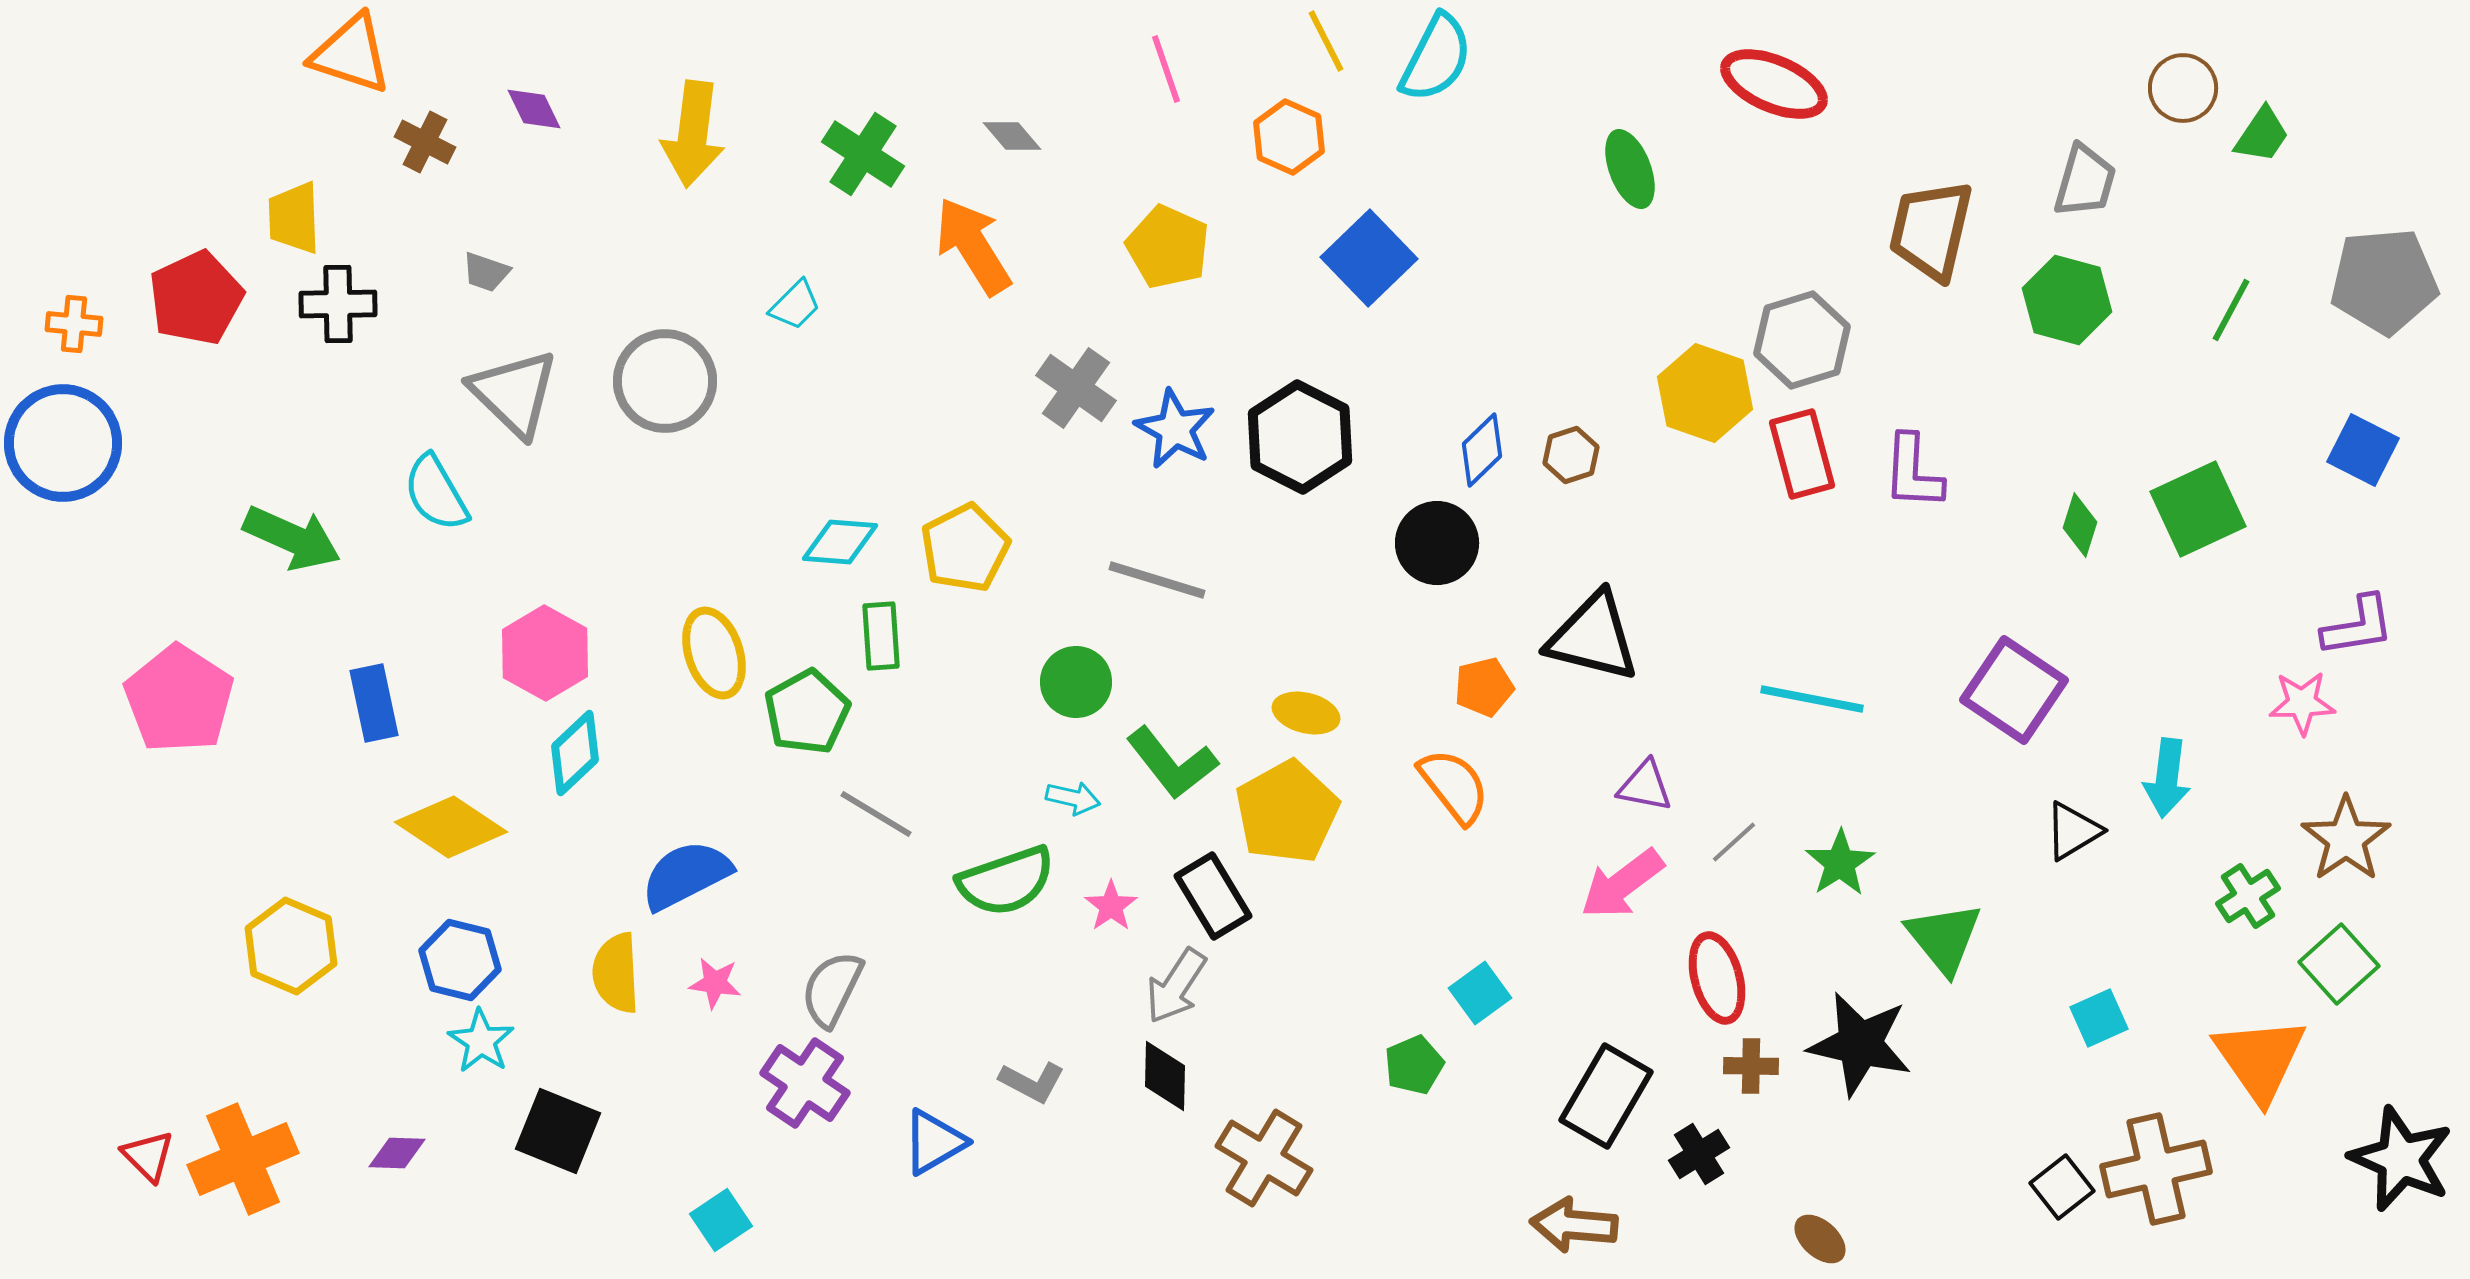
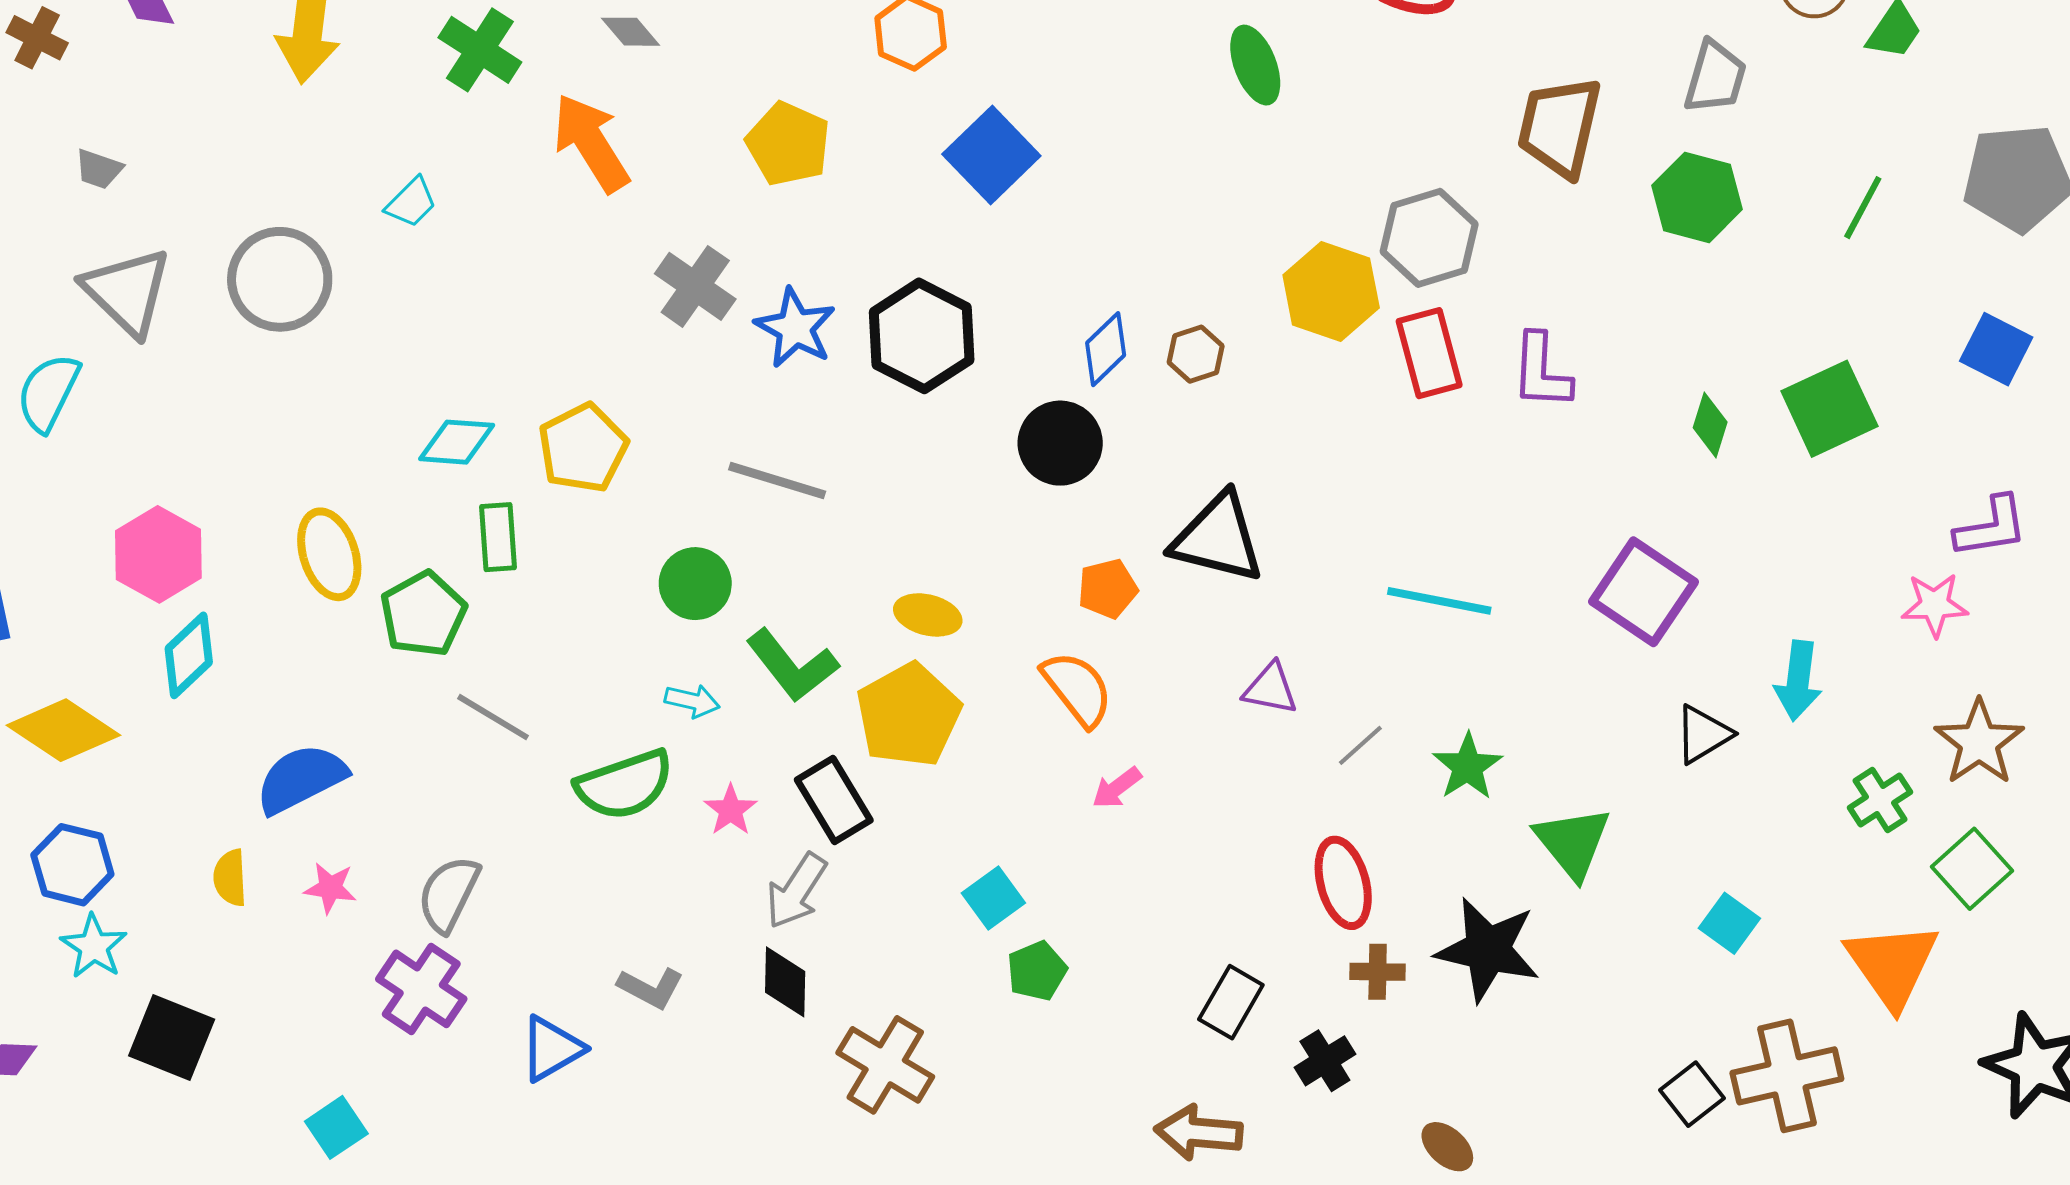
cyan semicircle: (436, 493) -> (48, 393), turned 56
pink arrow: (1622, 884) -> (1117, 788), moved, size x0.6
yellow semicircle: (616, 973) -> (230, 878), size x0.7
cyan square: (1480, 993) -> (993, 898), moved
cyan square: (2099, 1018) -> (1729, 923), turned -30
black rectangle: (1606, 1096) -> (1231, 1002), size x0.7

